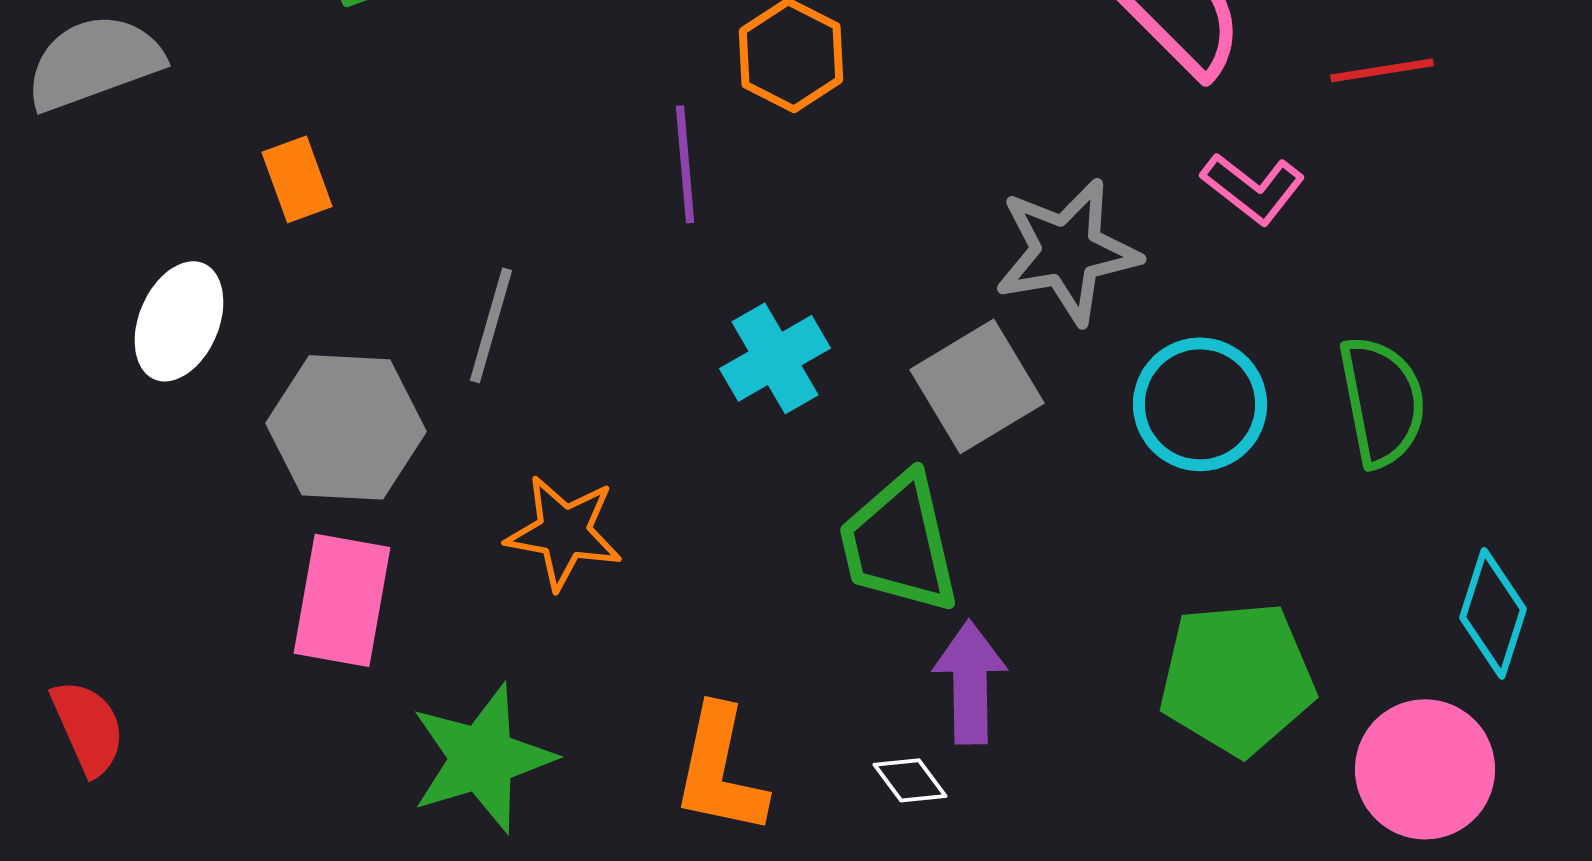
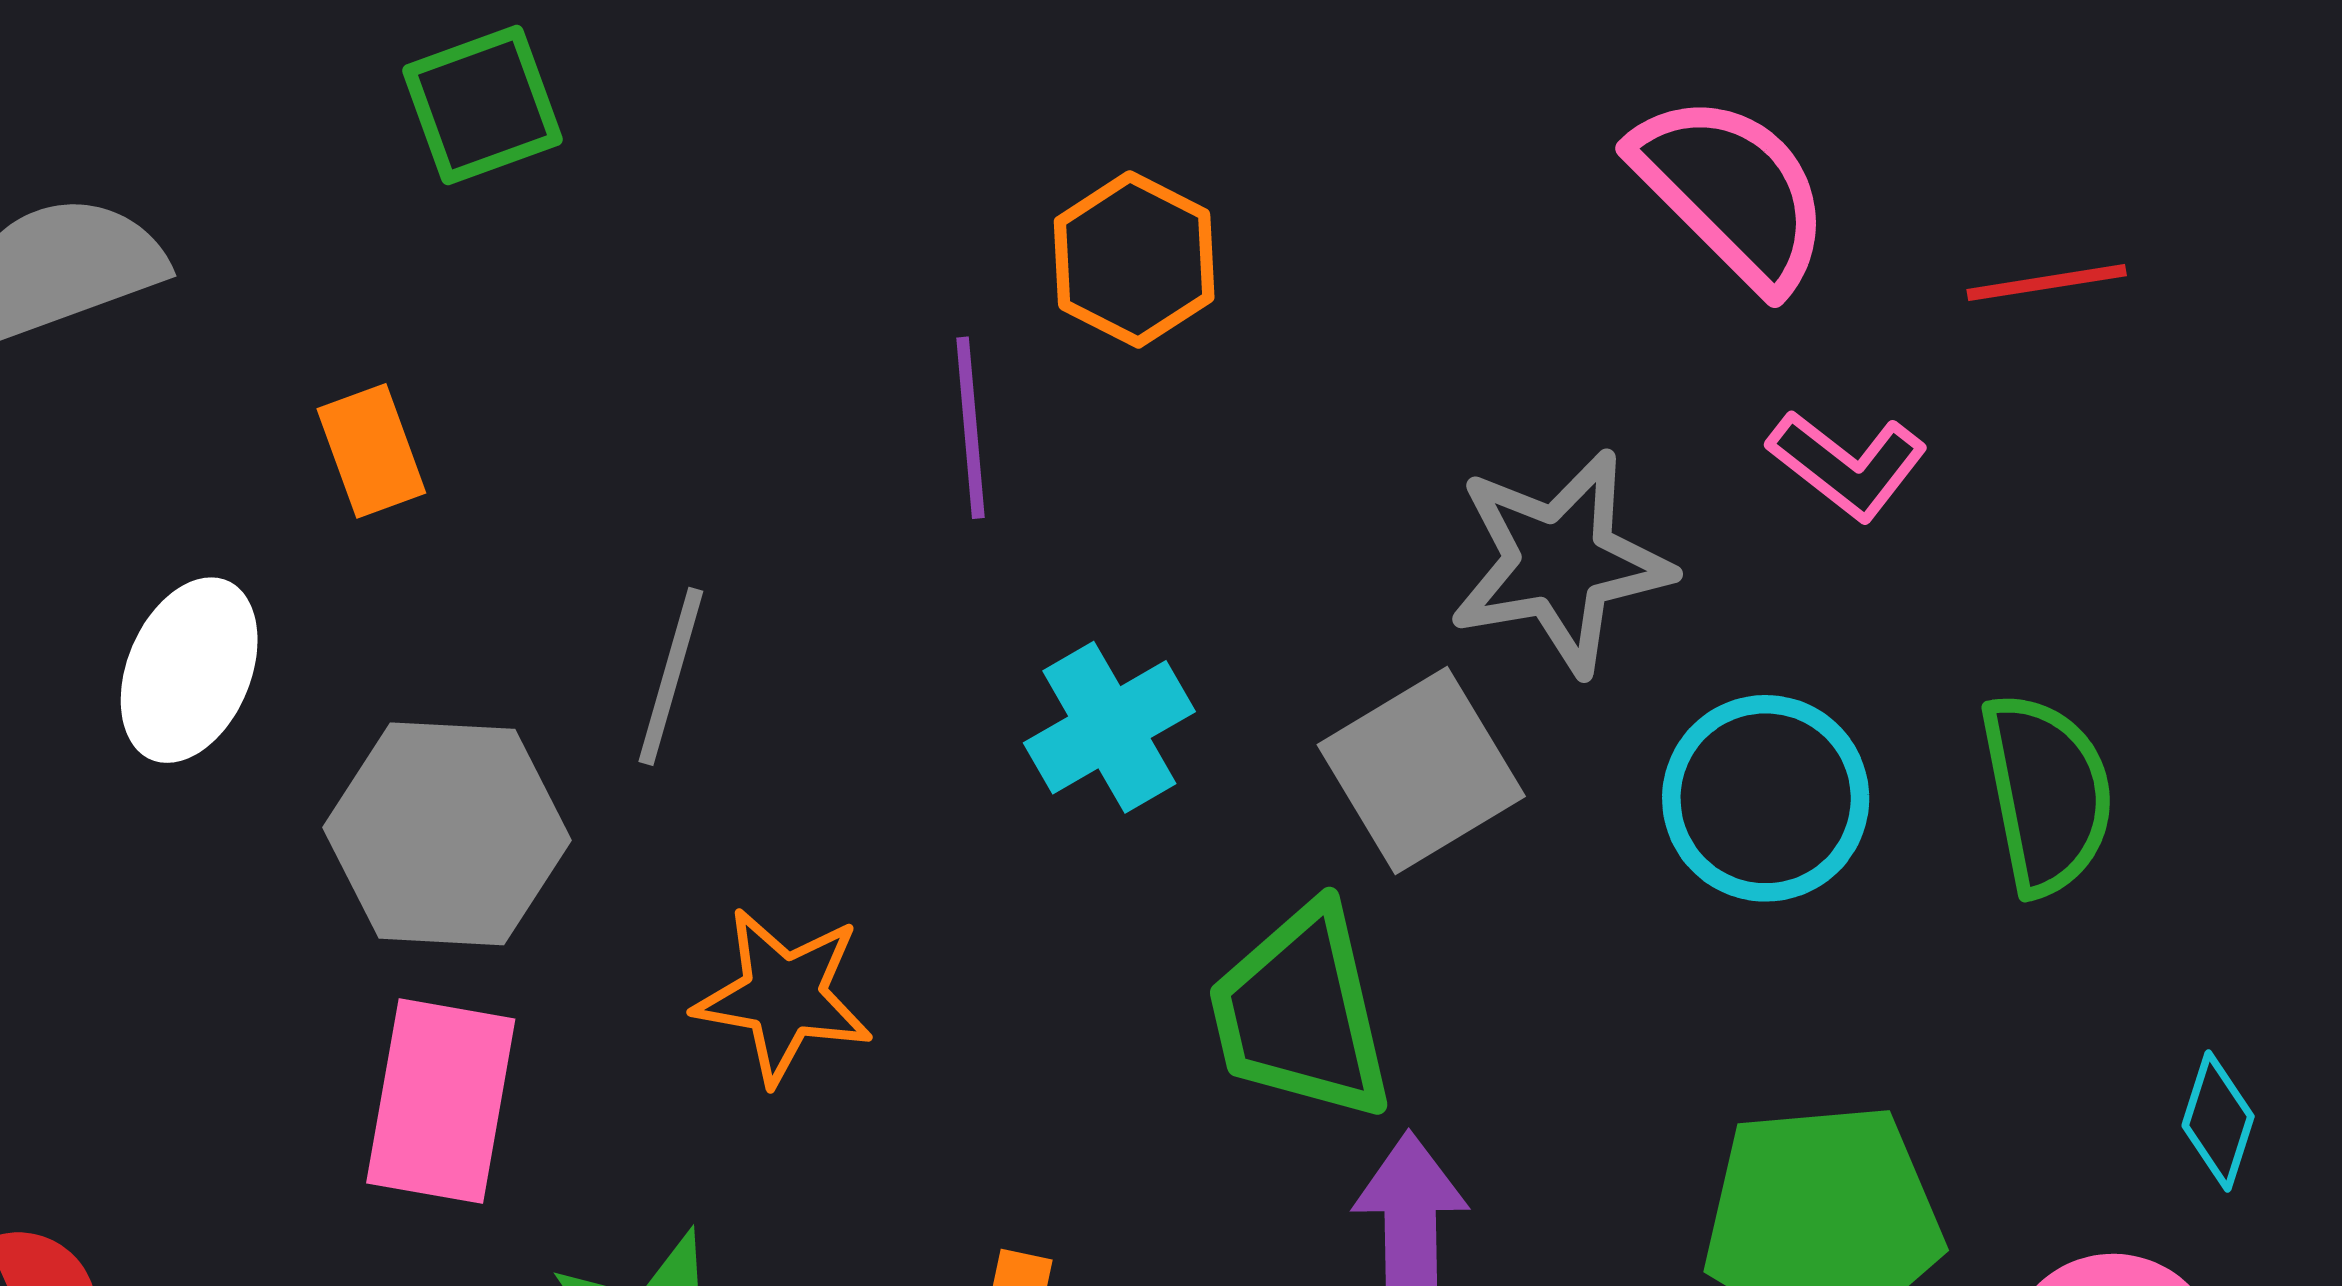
cyan diamond: (1493, 613) -> (2218, 1121), size x0.7

